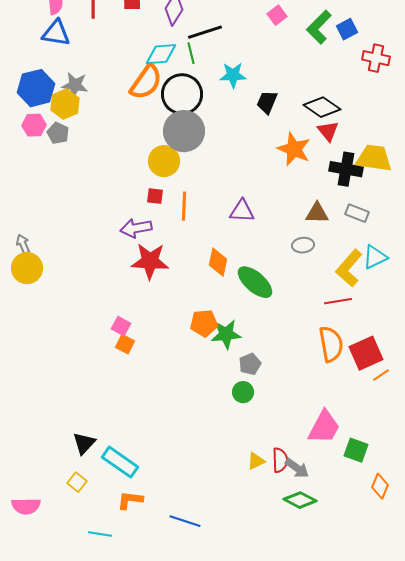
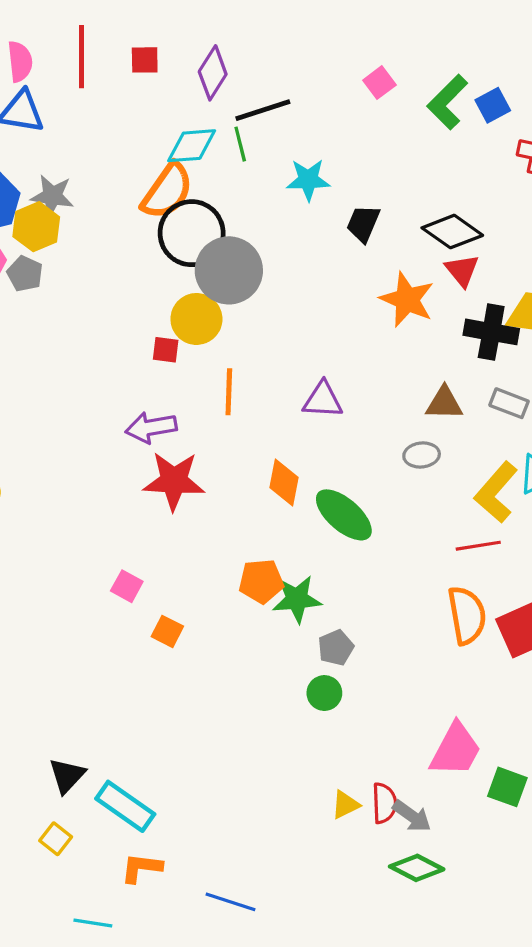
black circle: (182, 94) -> (192, 233), moved
red square: (155, 196) -> (166, 350), moved
orange square: (125, 344) -> (167, 631), moved

